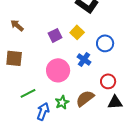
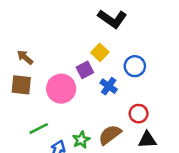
brown arrow: (17, 25) -> (25, 57), moved
purple square: (55, 35) -> (85, 70), moved
pink circle: (58, 70) -> (61, 89), moved

